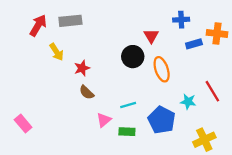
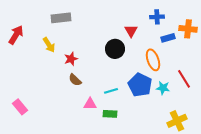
red arrow: (38, 25) -> (16, 35), moved
orange ellipse: (162, 69) -> (153, 60), moved
pink triangle: (104, 120) -> (90, 104), turned 40
blue pentagon: (162, 120) -> (140, 85), moved

